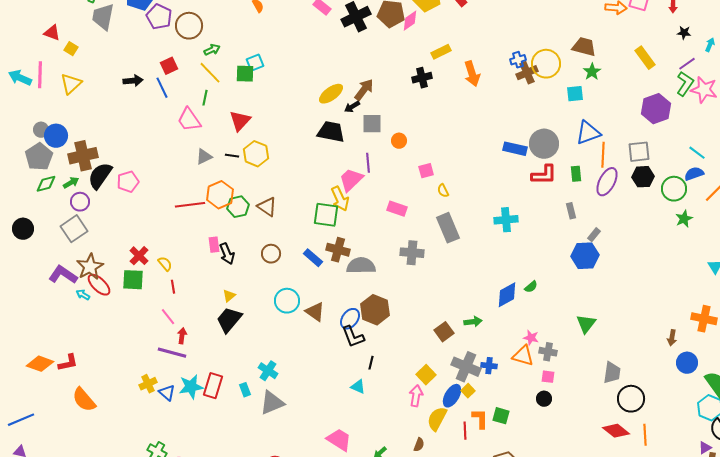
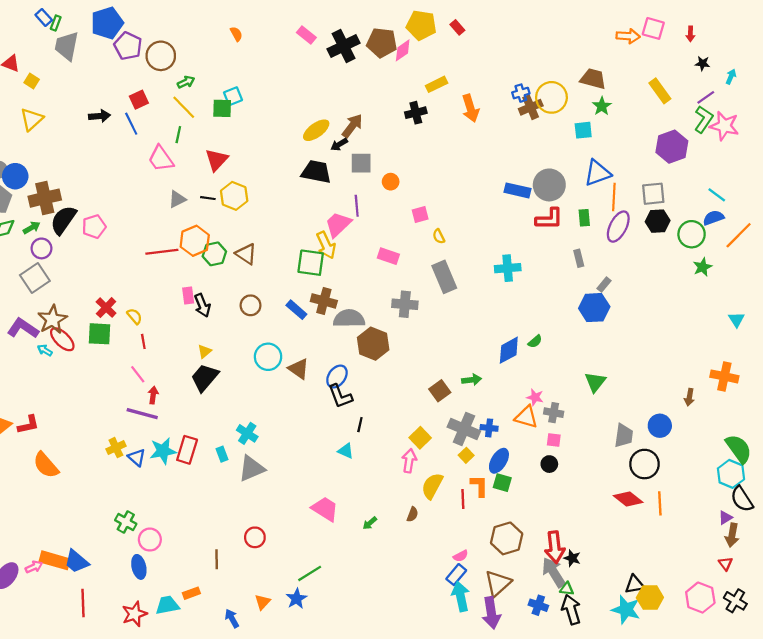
brown hexagon: (375, 310) -> (373, 344), moved
blue circle: (687, 363) -> (660, 426), moved
blue ellipse: (452, 396) -> (499, 461), moved

